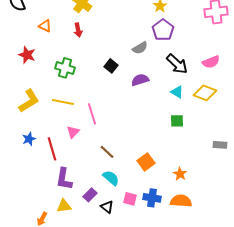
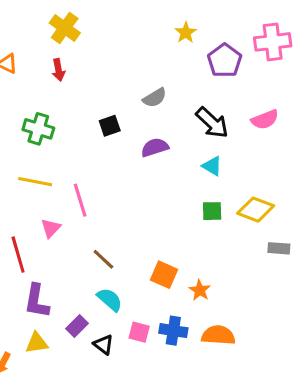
purple pentagon: (163, 30) -> (225, 61), moved
black square: (111, 66) -> (110, 126), turned 32
yellow diamond: (205, 93) -> (256, 210), moved
orange square: (146, 162) -> (164, 275), turned -30
orange star: (180, 174) -> (200, 290), moved

